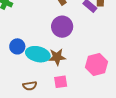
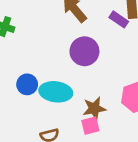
brown star: (57, 57) -> (94, 109), moved

